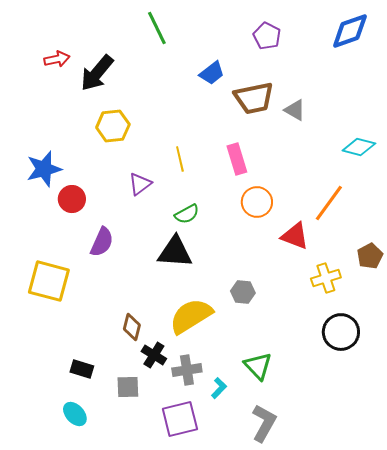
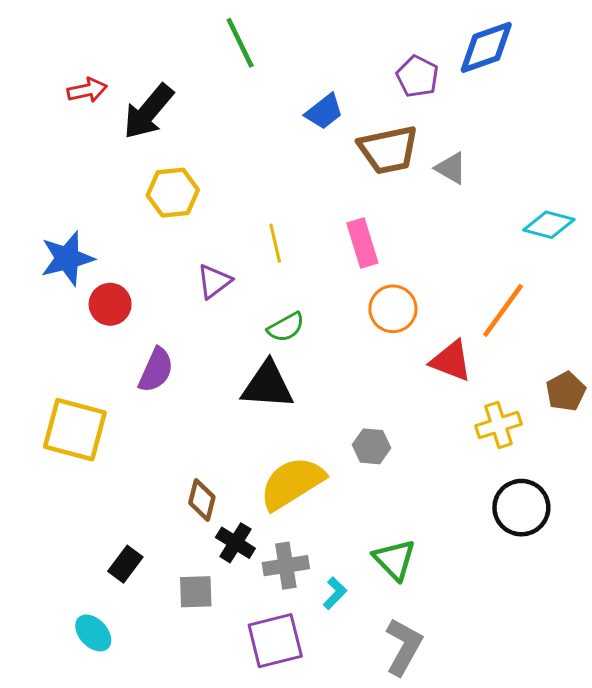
blue diamond: (350, 31) -> (486, 47), moved
purple pentagon: (267, 36) -> (417, 76), moved
black rectangle: (82, 369) -> (125, 564), turned -70
cyan ellipse: (75, 414) -> (93, 633), moved

